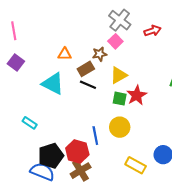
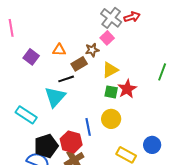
red arrow: (153, 31) -> (132, 17), moved
purple square: (16, 62) -> (31, 57), moved
cyan triangle: (53, 84) -> (55, 97), moved, turned 45
black line: (88, 85) -> (66, 79), moved, turned -42
cyan rectangle: (30, 123) -> (26, 115), size x1.5

